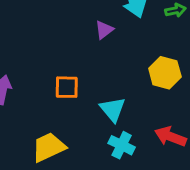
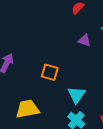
purple triangle: (104, 30) -> (84, 40), turned 40

